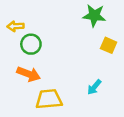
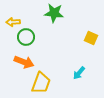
green star: (94, 15) -> (54, 13), moved
yellow trapezoid: (49, 99) -> (41, 83), turned 115

